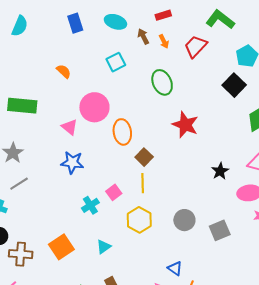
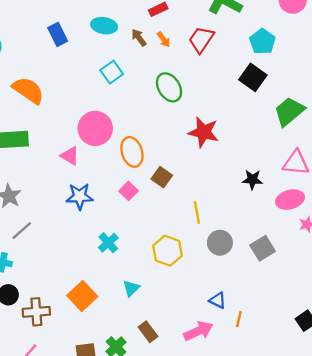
orange semicircle: (64, 71) -> (28, 90), moved, size x1.8
black star: (220, 171) -> (252, 180), turned -30
yellow line: (143, 183) -> (197, 212), moved
pink square: (114, 192) -> (129, 191), moved

